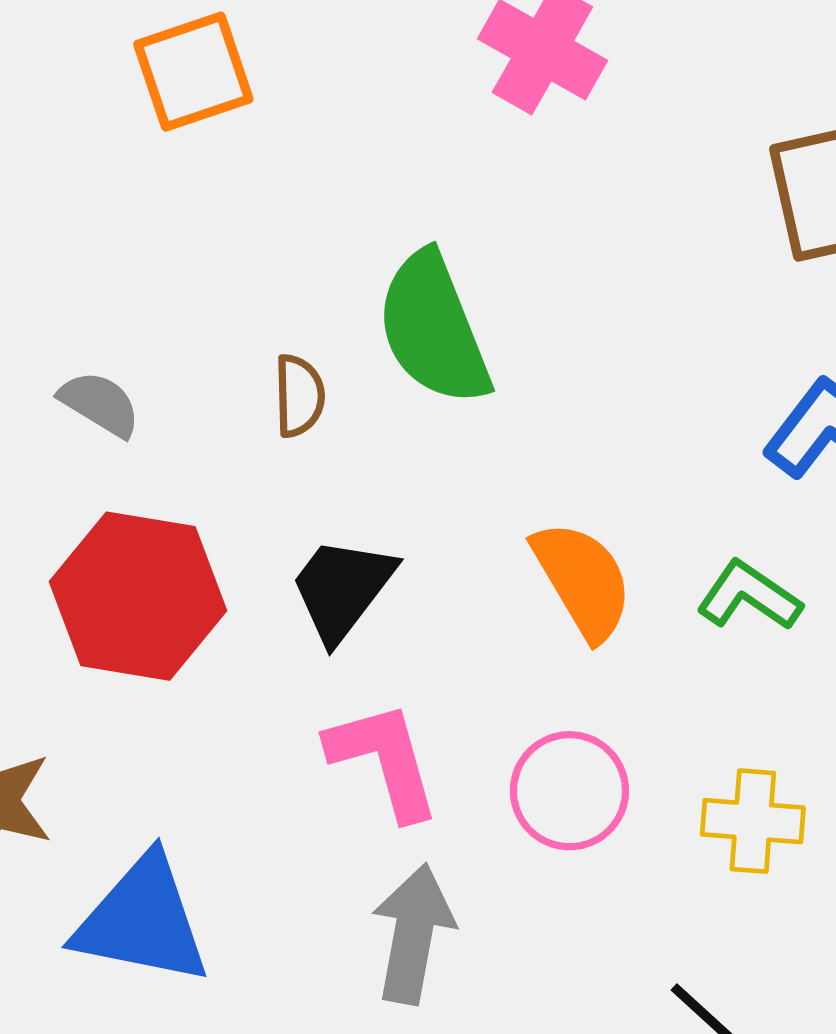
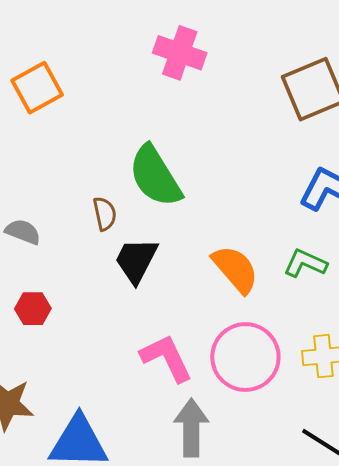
black trapezoid: (342, 589) -> (136, 260), moved
red hexagon: (138, 596) -> (33, 309), moved, size x0.5
pink circle: (569, 791) -> (245, 357), size x1.4

